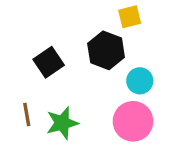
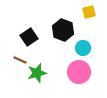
yellow square: (130, 17) -> (89, 12), moved
brown line: (27, 115) -> (20, 60), moved, turned -56

